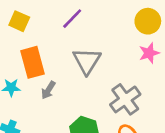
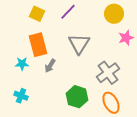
yellow square: (19, 21) -> (37, 14), moved
yellow circle: (148, 21) -> (114, 14), moved

